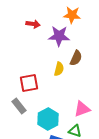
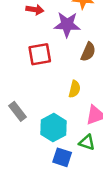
yellow semicircle: (59, 69) -> (75, 89), moved
red square: (29, 83) -> (40, 54), moved

